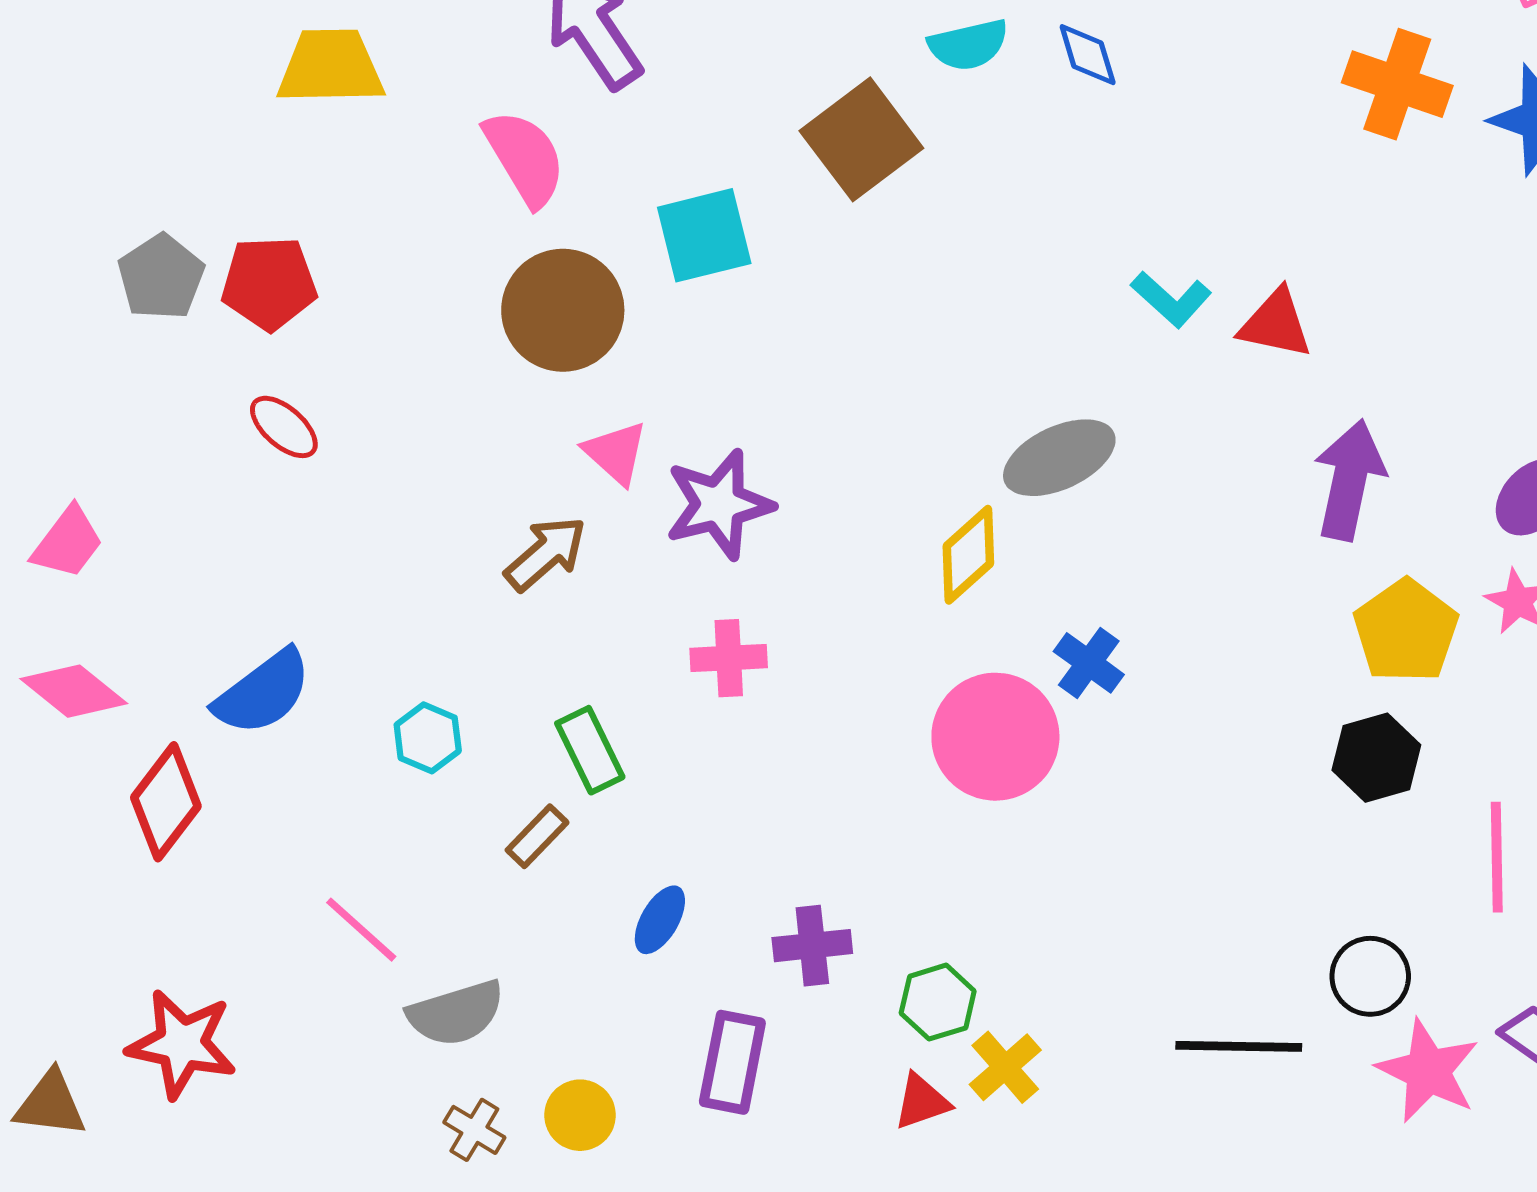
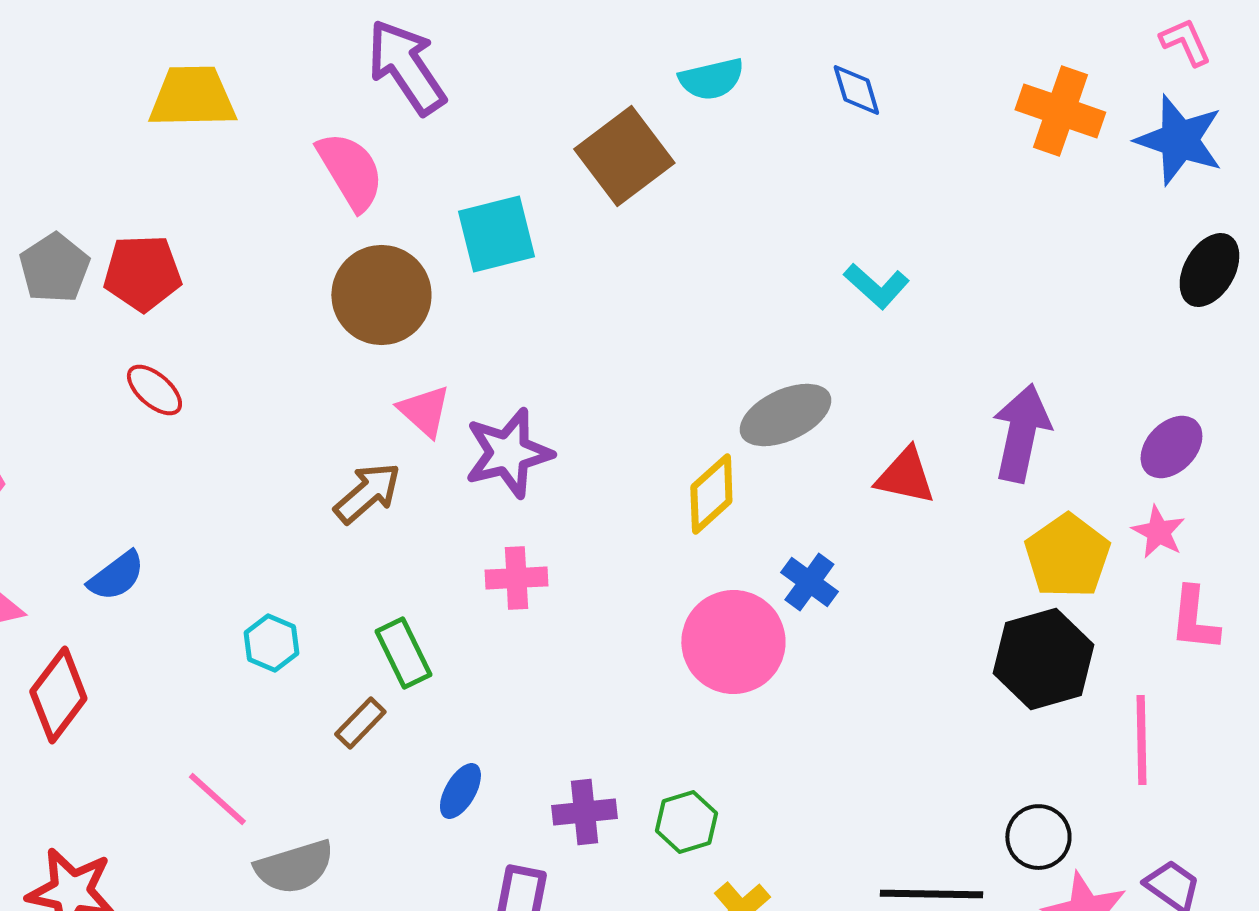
blue diamond: (1088, 55) -> (856, 90), moved
red triangle: (1276, 324) -> (905, 476), moved
blue semicircle: (263, 692) -> (116, 576), moved, size x0.7
black hexagon: (1376, 758) -> (1043, 659), size x1.4
green hexagon: (938, 1002) -> (686, 822), moved

